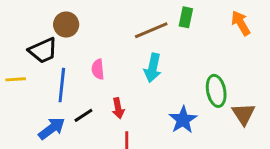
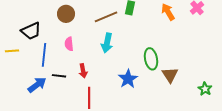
brown circle: (66, 25) -> (66, 14), moved
black line: (83, 115) -> (59, 76), turned 40

